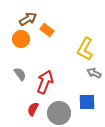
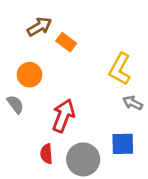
orange circle: (21, 39) -> (30, 75), moved
gray semicircle: (20, 74) -> (15, 104), moved
red semicircle: (33, 109) -> (46, 154), turned -32

